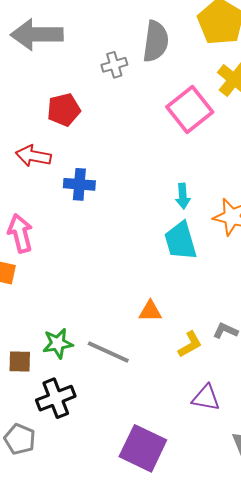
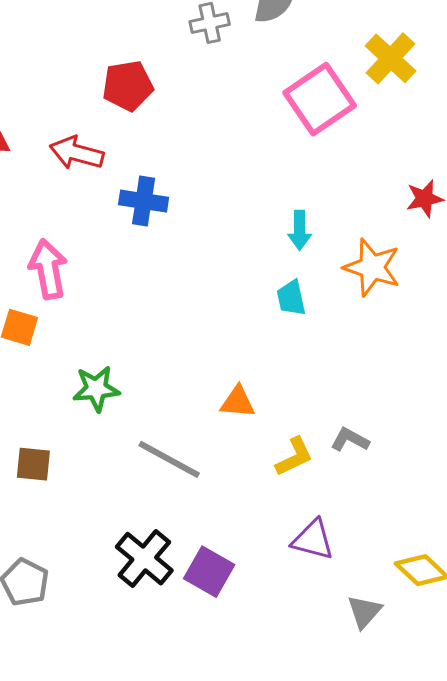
cyan trapezoid: (181, 241) -> (291, 298), size x0.6
green star: (58, 343) -> (96, 389), moved
black cross: (56, 398) -> (144, 559), moved, turned -33
purple square: (143, 448) -> (209, 572), moved, size x0.7

